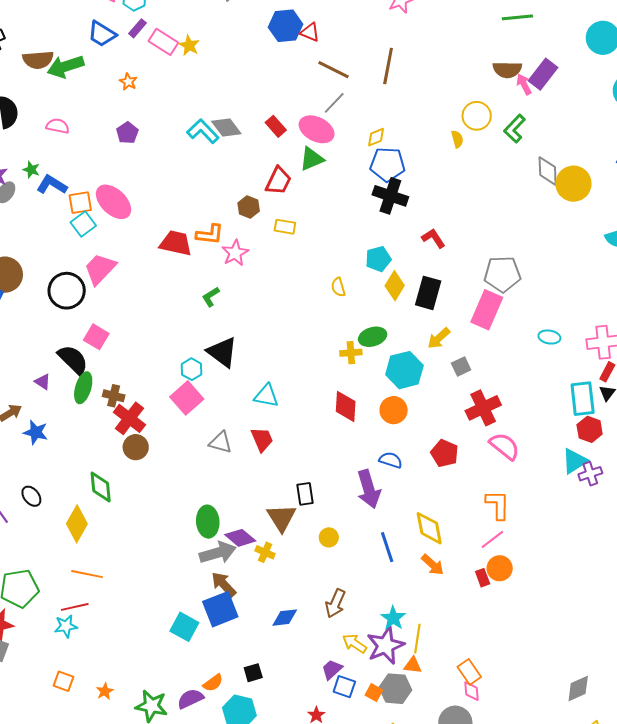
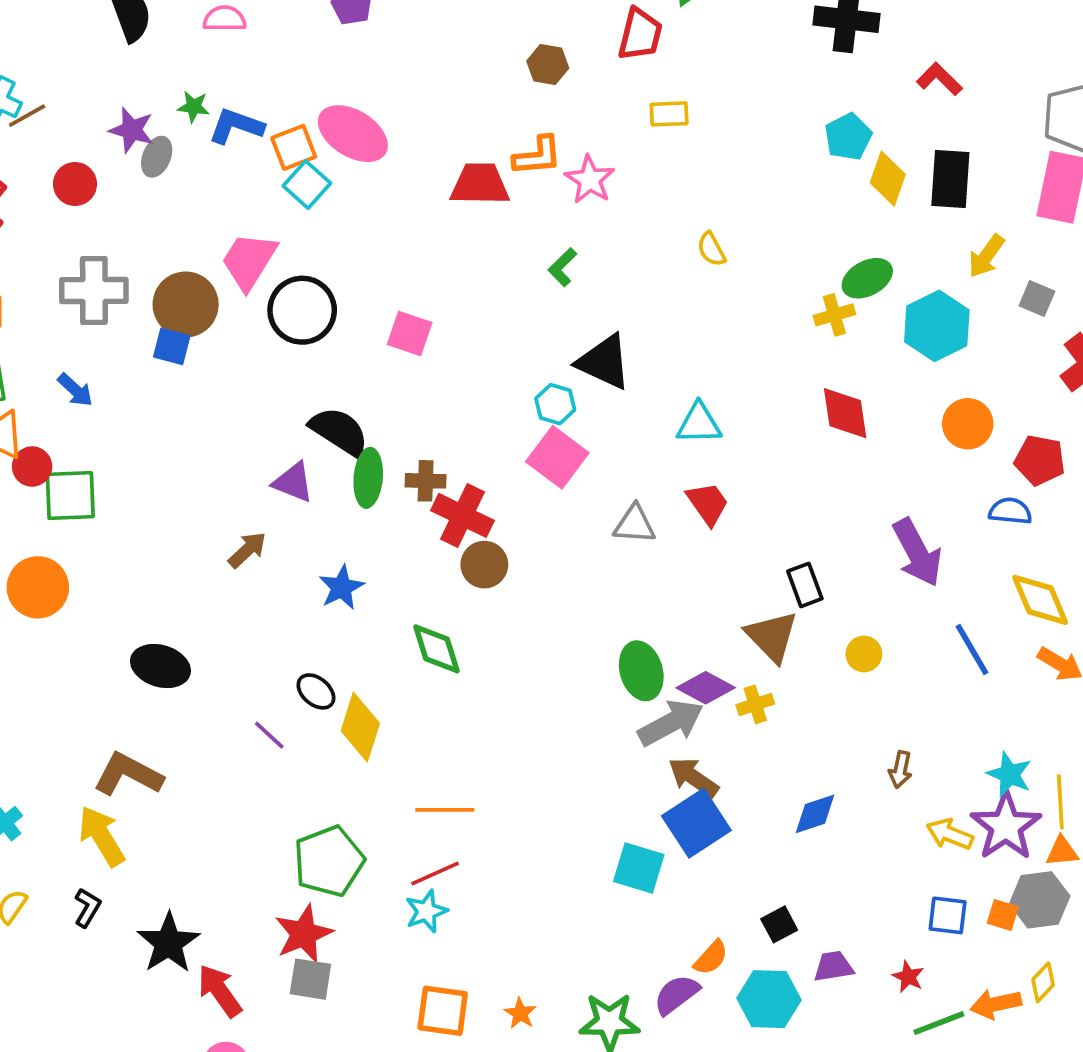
brown hexagon: (249, 207) -> (548, 65), moved
pink trapezoid: (100, 269) -> (249, 261), moved
yellow semicircle: (338, 287) -> (711, 249), moved
pink square: (96, 337) -> (410, 333), moved
gray square: (461, 367) -> (1037, 298), turned -30
purple triangle: (43, 382) -> (293, 482), size x1.4
orange circle: (394, 410) -> (968, 424), moved
blue star: (36, 432) -> (341, 587), moved, turned -30
blue semicircle: (391, 460) -> (1010, 511), moved
yellow diamond: (77, 524) -> (360, 727), moved
yellow cross: (265, 552) -> (755, 704), turned -30
brown arrow: (335, 603) -> (900, 770), size x0.7
purple trapezoid: (332, 669) -> (833, 966), moved, turned 45
orange square: (63, 681) -> (443, 1011), size x1.4

